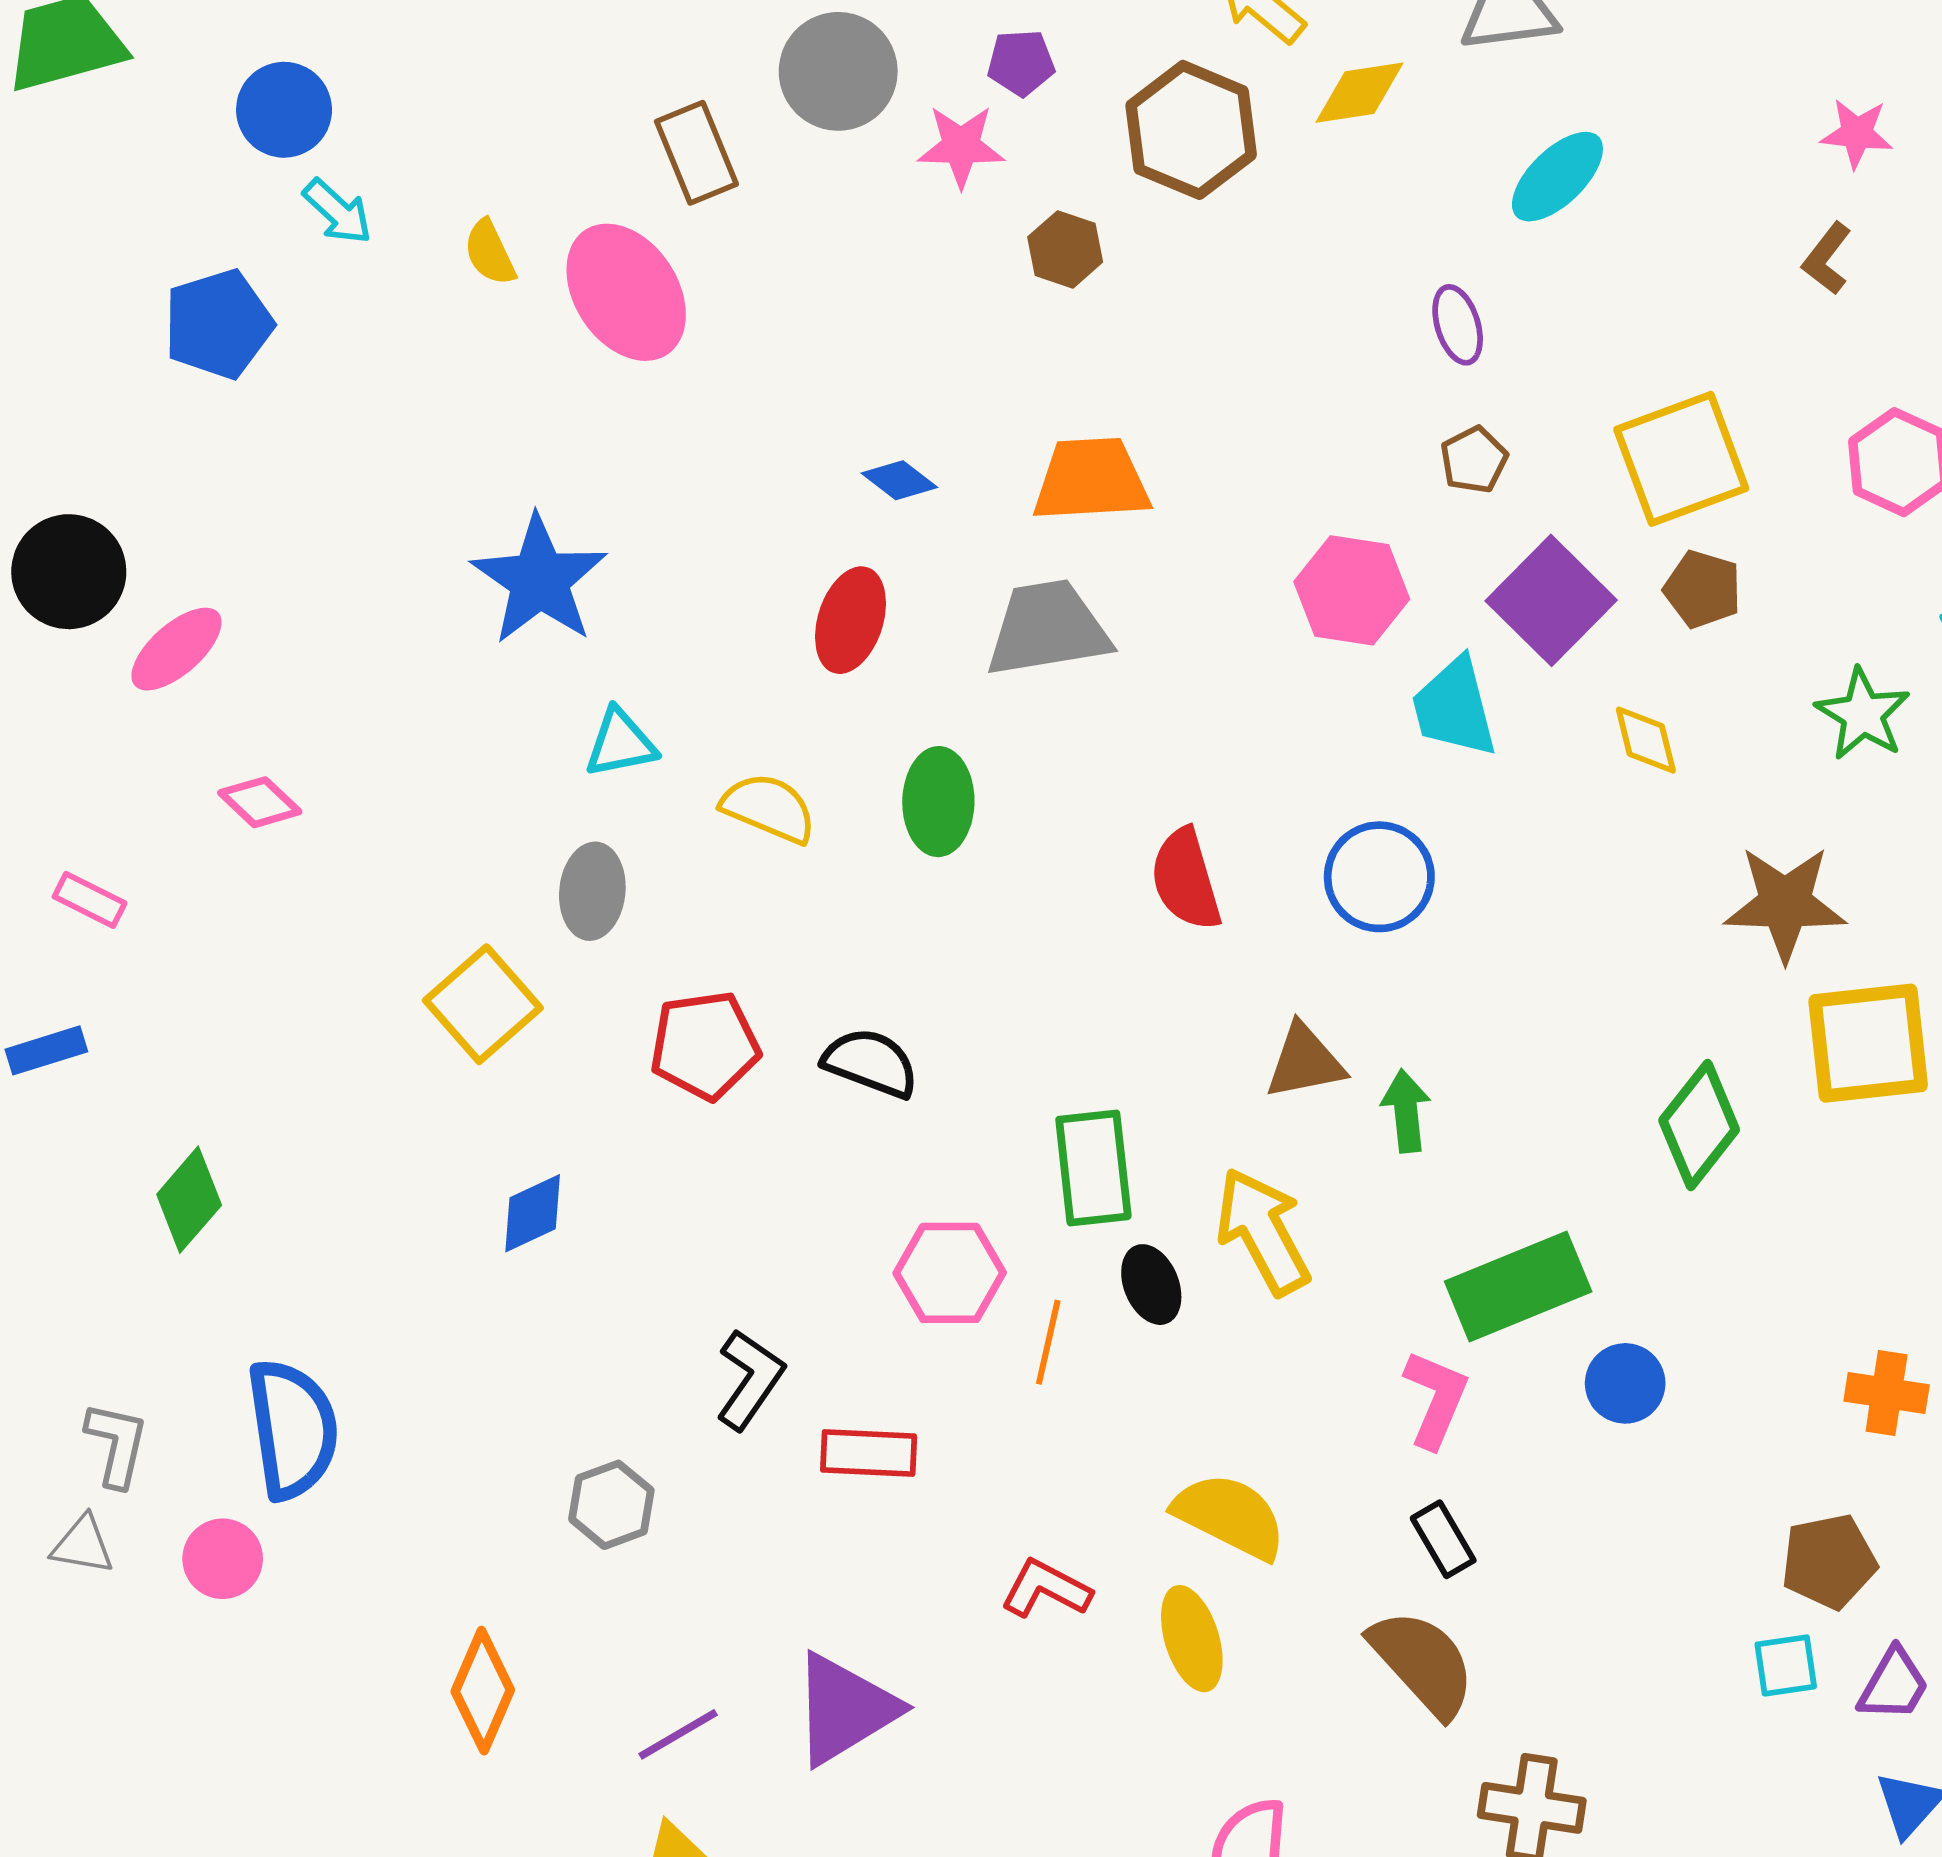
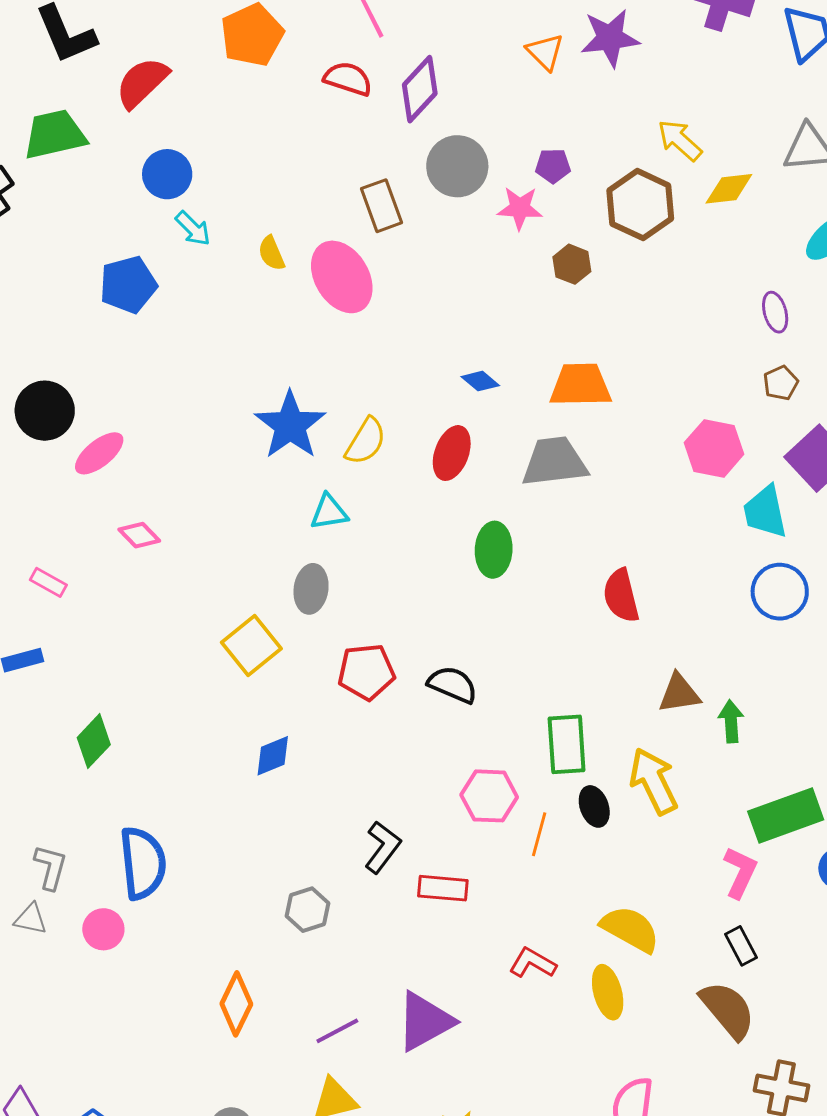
yellow semicircle: (769, 808) -> (366, 441), moved, turned 96
blue circle: (1379, 877) -> (780, 592), moved

